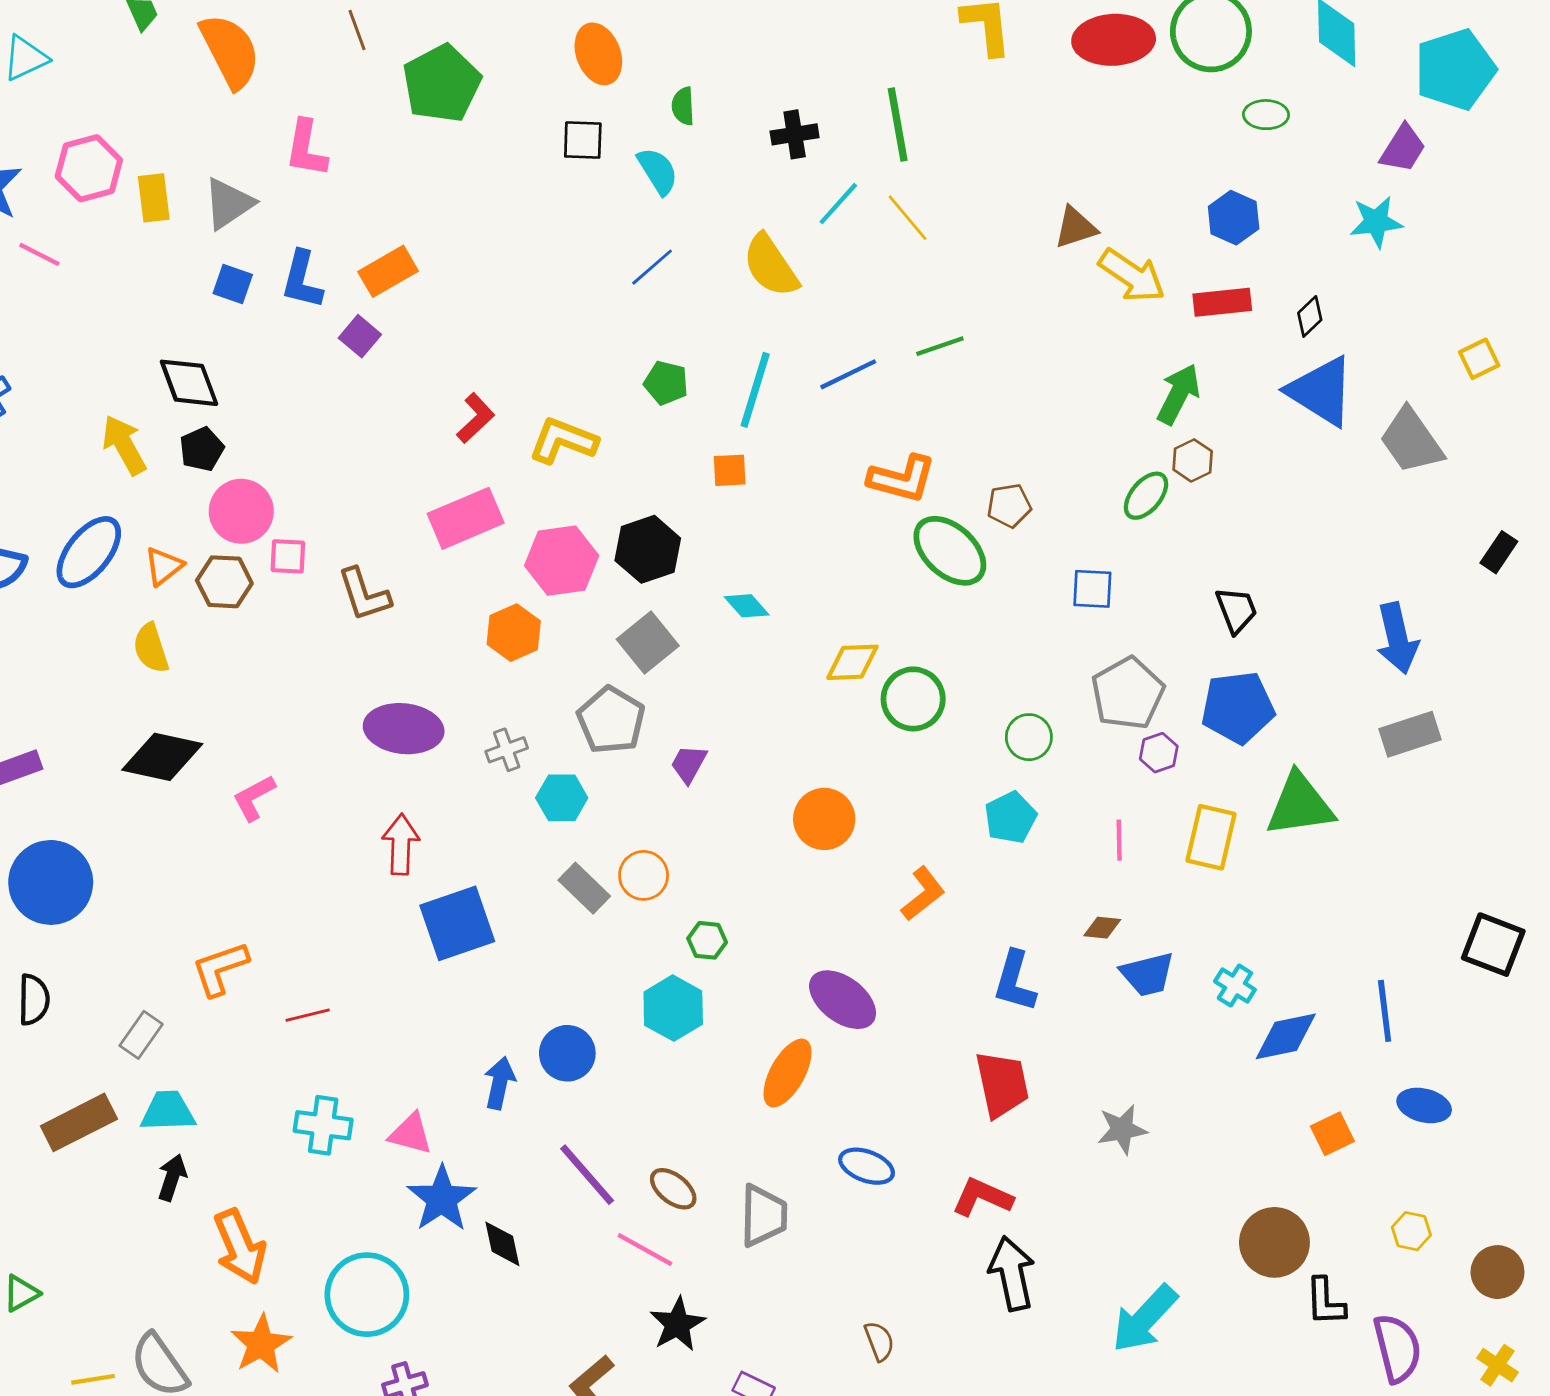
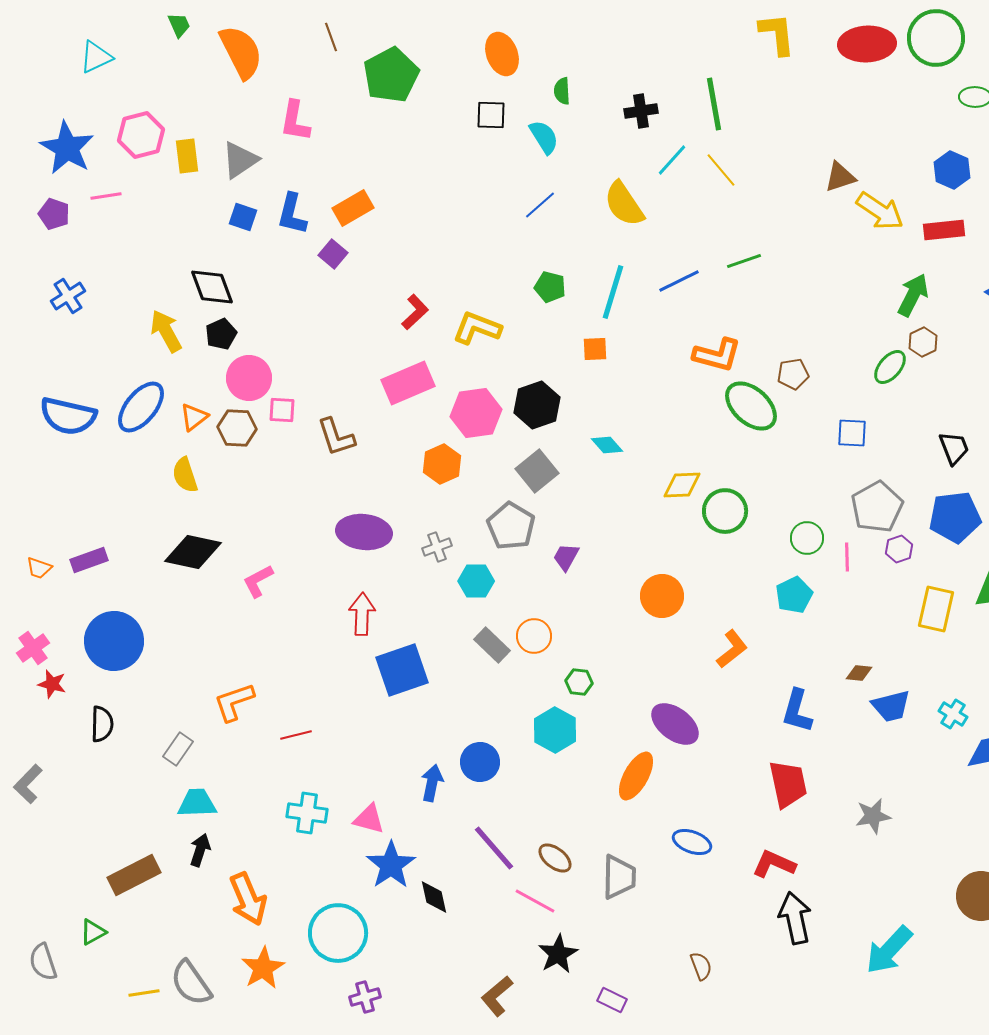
pink line: (39, 254) -> (106, 196), turned -36
pink line: (1119, 840) -> (847, 557), moved
brown rectangle: (79, 1122) -> (134, 875), moved

